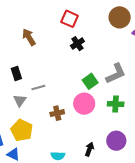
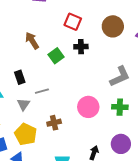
brown circle: (120, 17) -> (113, 26), moved
black cross: (77, 44) -> (81, 47), turned 32
green square: (90, 81) -> (56, 56), moved
brown cross: (57, 113) -> (54, 123), moved

